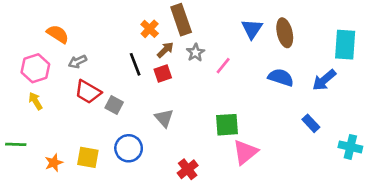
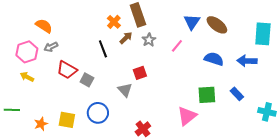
brown ellipse: (285, 33) -> (217, 25), turned -40
gray arrow: (77, 62) -> (51, 47), moved
pink line: (223, 66) -> (177, 46), moved
red square: (163, 73) -> (140, 73), moved
blue arrow: (324, 80) -> (247, 61), turned 42
yellow arrow: (35, 101) -> (27, 77), turned -32
green square: (227, 125) -> (207, 95), moved

